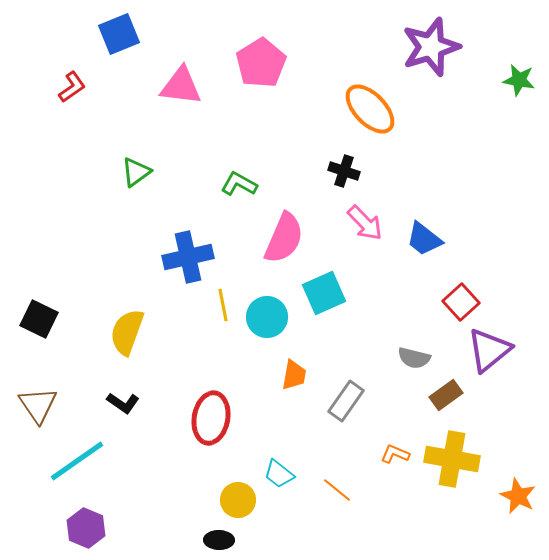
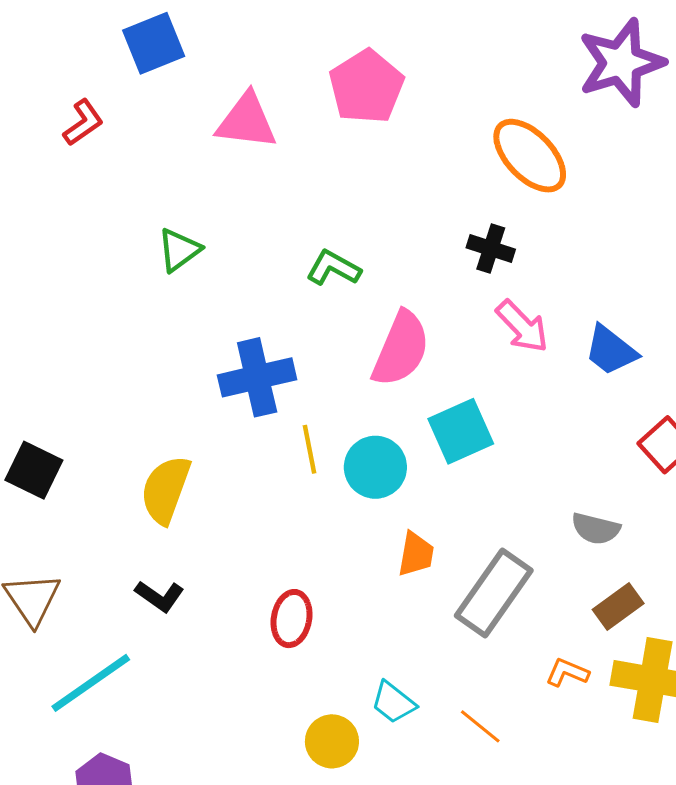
brown rectangle: (446, 395) -> (618, 607), moved
gray rectangle: (346, 401) -> (494, 593), size x1.4
red ellipse: (211, 418) -> (292, 619), size x0.7

